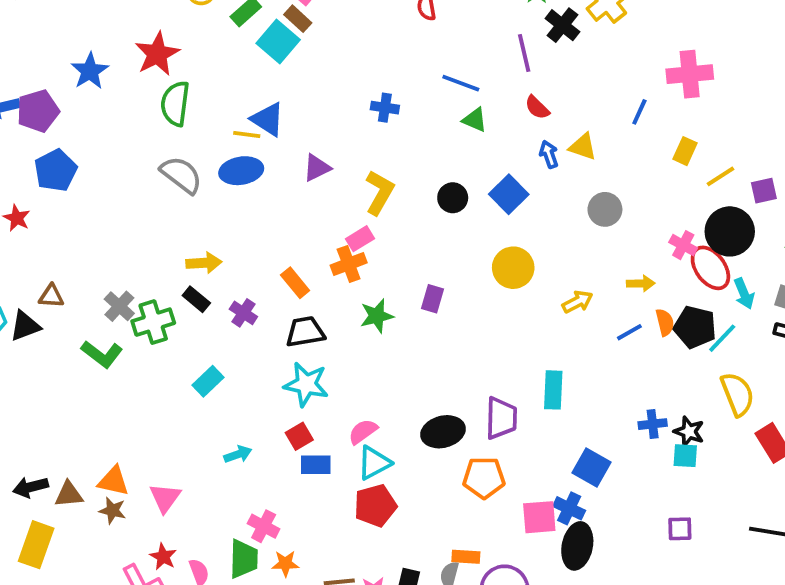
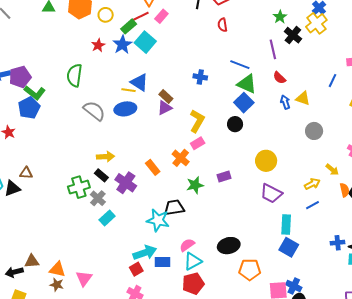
brown rectangle: (298, 19) -> (166, 96), moved
red star: (157, 54) -> (98, 45), moved, size x0.6
blue star: (90, 71) -> (122, 45), moved
green semicircle: (175, 104) -> (75, 75), moved
green triangle: (475, 120) -> (247, 84), size x1.5
blue square: (509, 194) -> (244, 103), moved
pink rectangle: (360, 239) -> (198, 143), moved
orange cross: (349, 264) -> (181, 158), turned -30
yellow arrow: (641, 283) -> (332, 170), turned 40
purple rectangle: (432, 299) -> (224, 176), turned 56
yellow arrow: (577, 302) -> (312, 184), moved
gray cross: (119, 306) -> (98, 198), moved
purple cross: (243, 313) -> (126, 183), size x1.5
black trapezoid: (305, 332) -> (174, 208), moved
blue line: (629, 332) -> (312, 205), moved
green L-shape: (102, 354) -> (35, 93), moved
purple trapezoid: (501, 418) -> (271, 193), moved, turned 115
red square: (299, 436) -> (136, 269), moved
cyan arrow: (238, 454) -> (145, 253), moved, size x1.6
blue square: (592, 467) -> (289, 247), moved
brown triangle: (69, 494) -> (32, 261), moved

